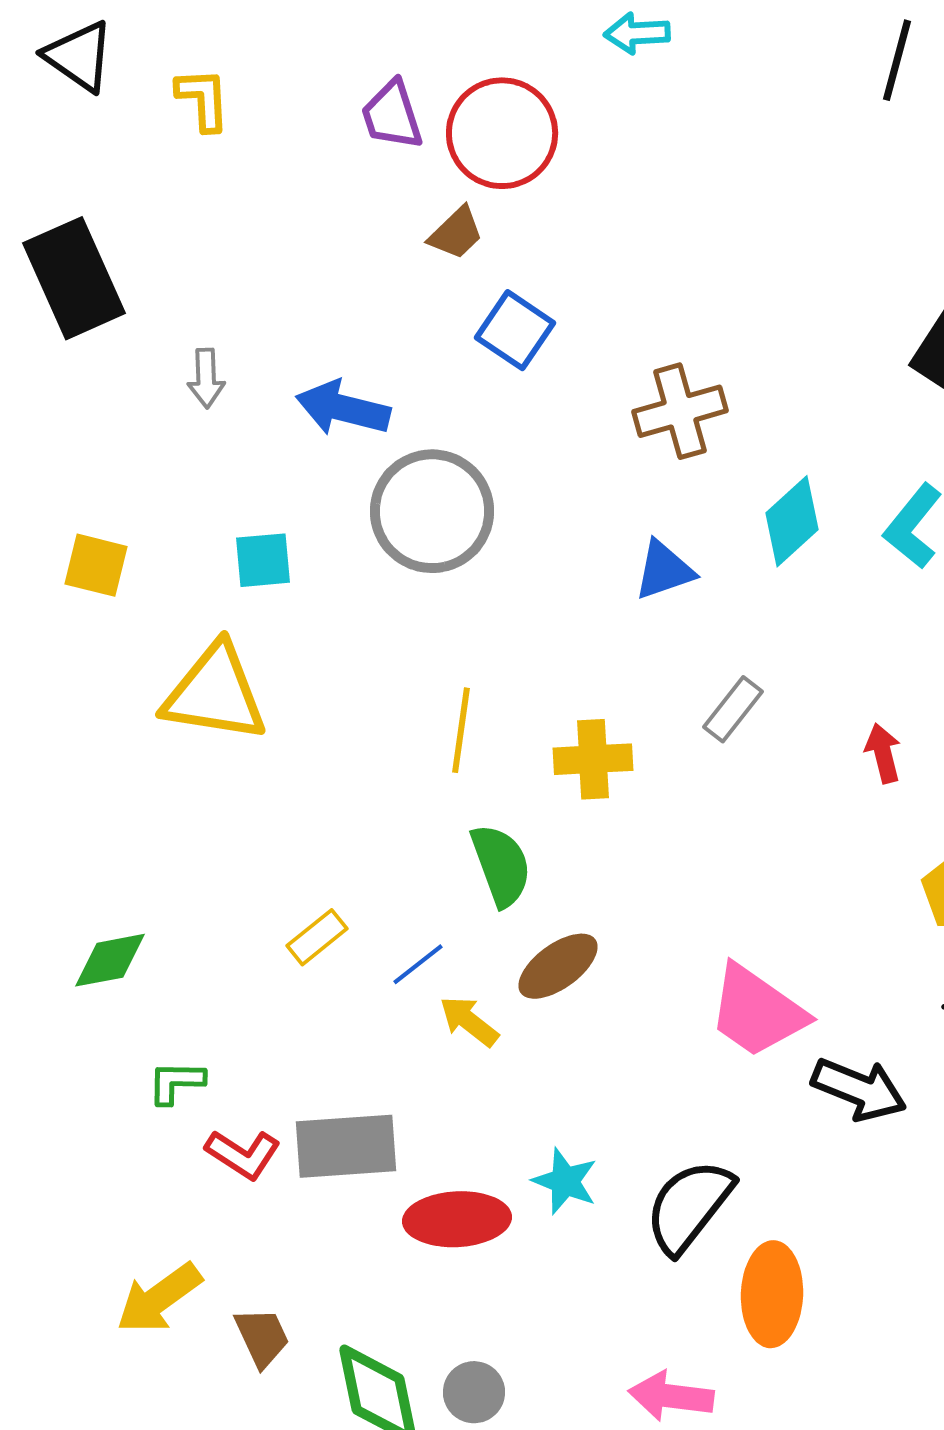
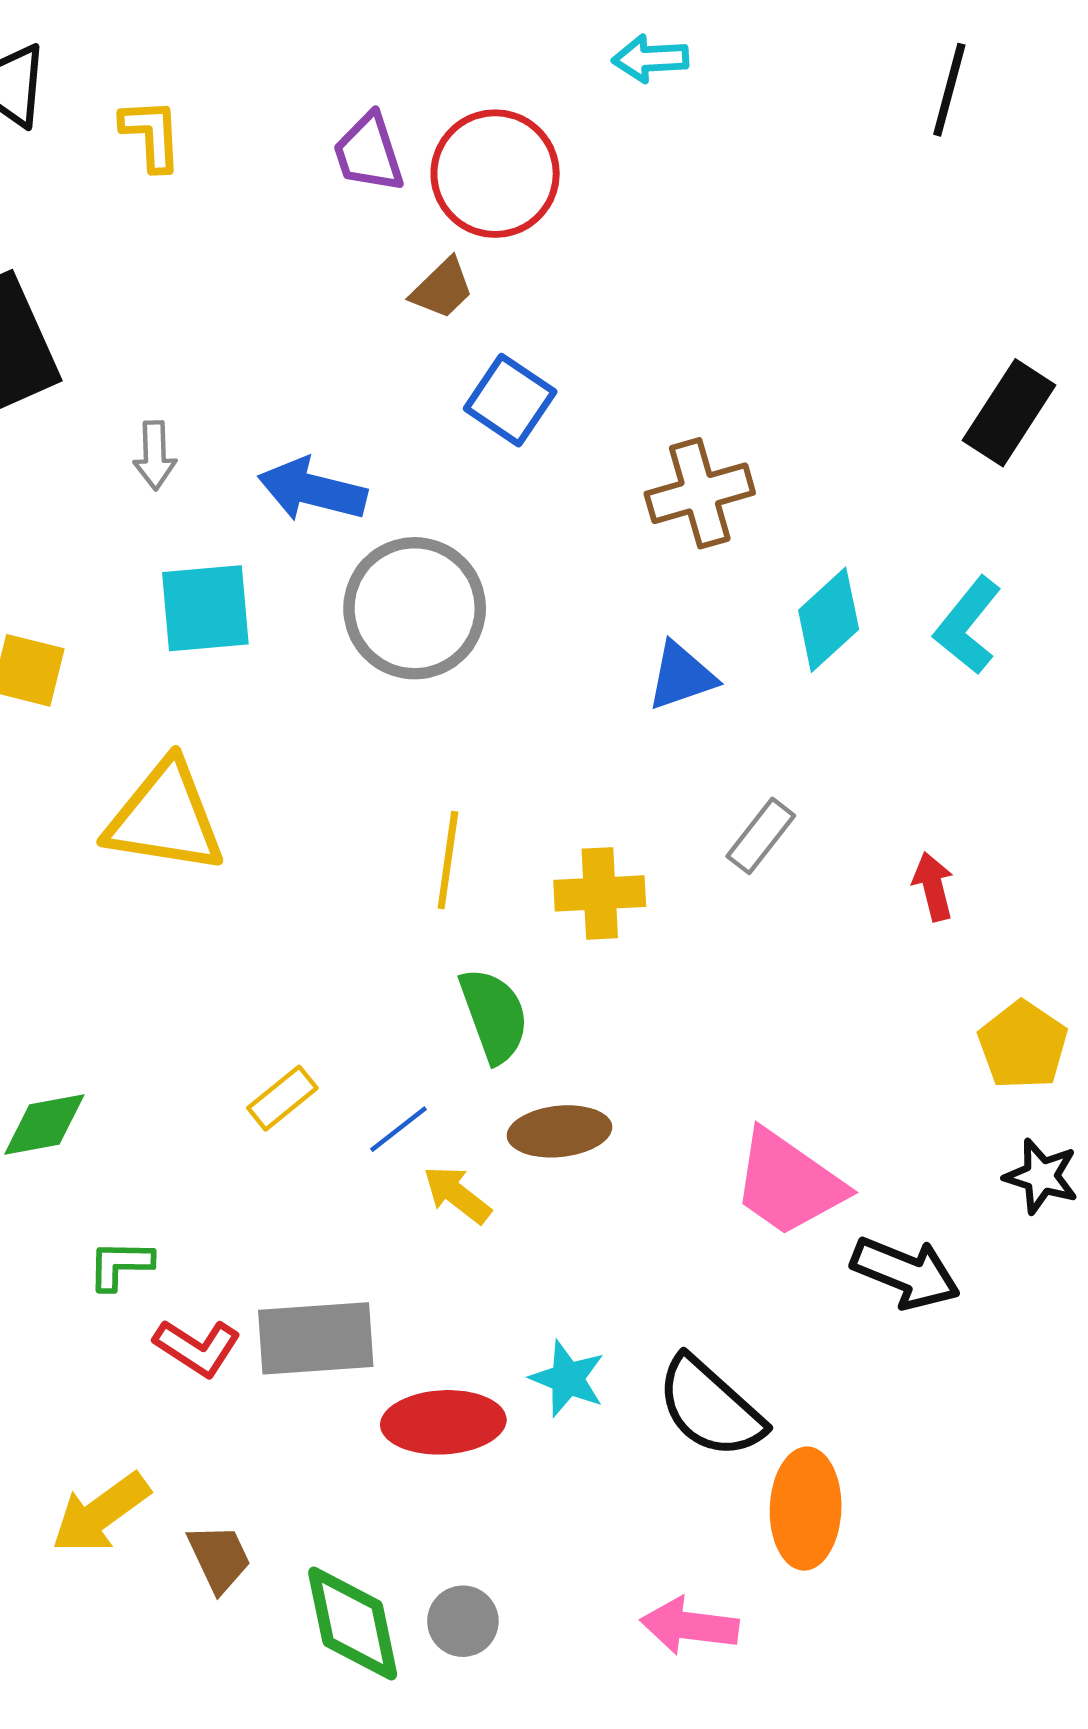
cyan square: (263, 560) -> (205, 608), moved, size x1.4
brown ellipse: (558, 966) -> (559, 1131), turned 30
black semicircle: (689, 1206) -> (710, 1407), turned -86

